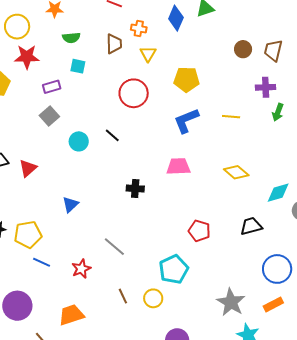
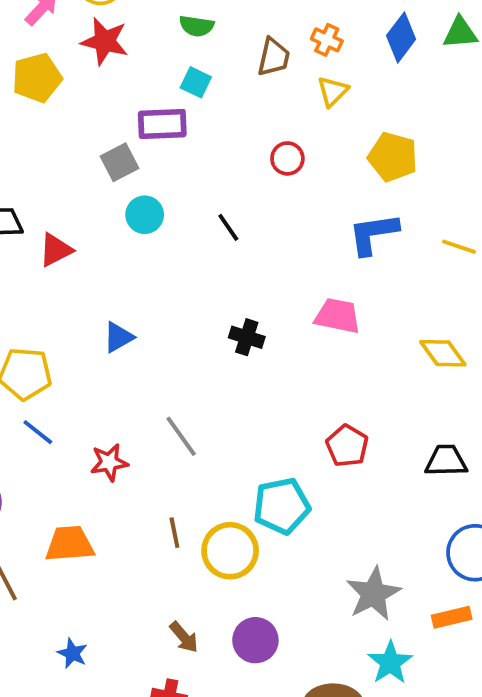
purple rectangle: (52, 87) -> (162, 124), moved, size x1.4
red circle: (134, 93) -> (287, 158), size x0.6
cyan circle: (79, 141) -> (145, 215), moved
yellow circle: (153, 298) -> (230, 551), size x1.5

